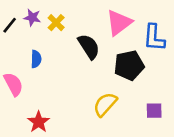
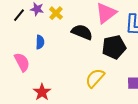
black semicircle: (89, 46) -> (82, 32), turned -35

